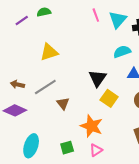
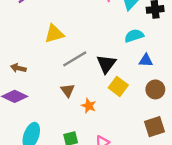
gray line: (45, 87) -> (75, 59), moved
orange star: (92, 126) -> (89, 106), moved, size x0.6

